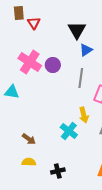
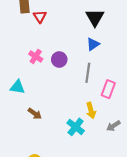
black triangle: (77, 30) -> (95, 18), moved
pink cross: (30, 62) -> (36, 56), size x0.6
brown arrow: (29, 139) -> (35, 114), moved

